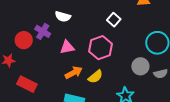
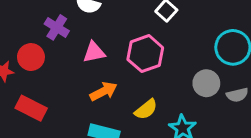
red circle: (24, 40) -> (31, 57), moved
yellow semicircle: (95, 77) -> (146, 109), moved

